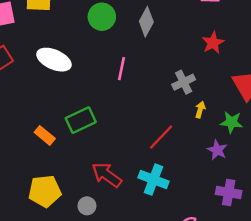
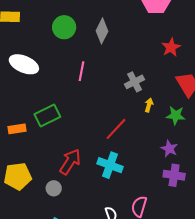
red star: (213, 43) -> (171, 47), moved
orange rectangle: (45, 135) -> (17, 129), turned -48
purple star: (217, 150) -> (169, 149), moved
red arrow: (107, 175) -> (70, 162), turned 88

